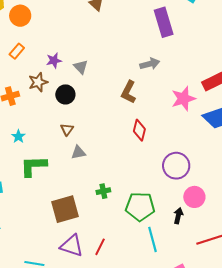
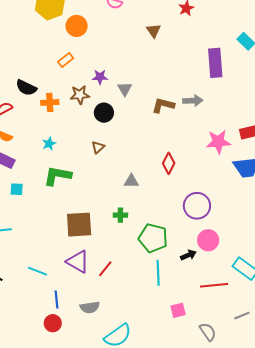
brown L-shape: (128, 92) -> (163, 105), moved, turned 65
gray triangle: (78, 152) -> (131, 181), moved
black arrow: (178, 216) -> (188, 255), turned 42

